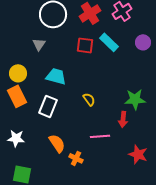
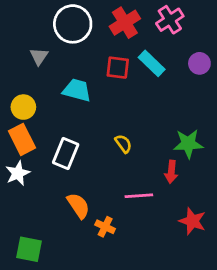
gray triangle: (39, 44) -> (39, 56), moved
cyan trapezoid: (56, 76) -> (77, 90), moved
white star: (16, 138) -> (18, 173), moved, turned -30

